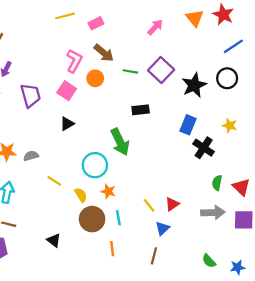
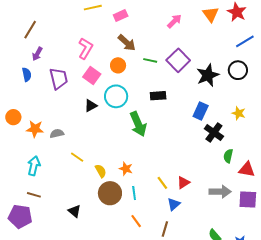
pink L-shape: (74, 61) -> (86, 48), moved
cyan circle: (95, 165) -> (116, 96), moved
green semicircle: (217, 183) -> (228, 156), moved
red triangle: (241, 187) -> (247, 170), turned -36
orange line: (112, 249) -> (136, 221), moved, turned -32

